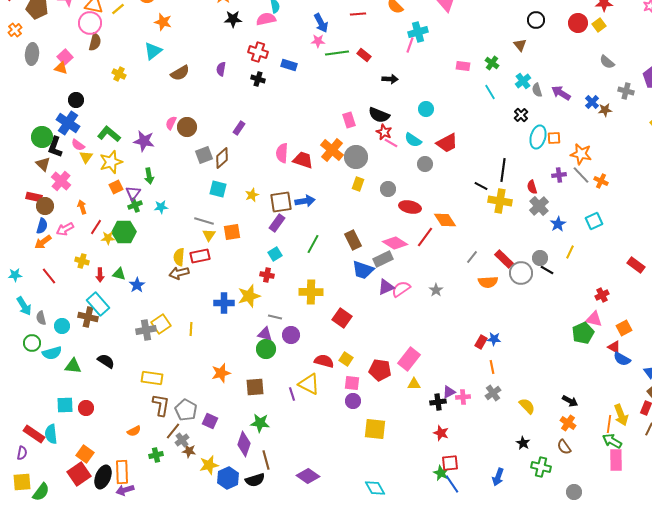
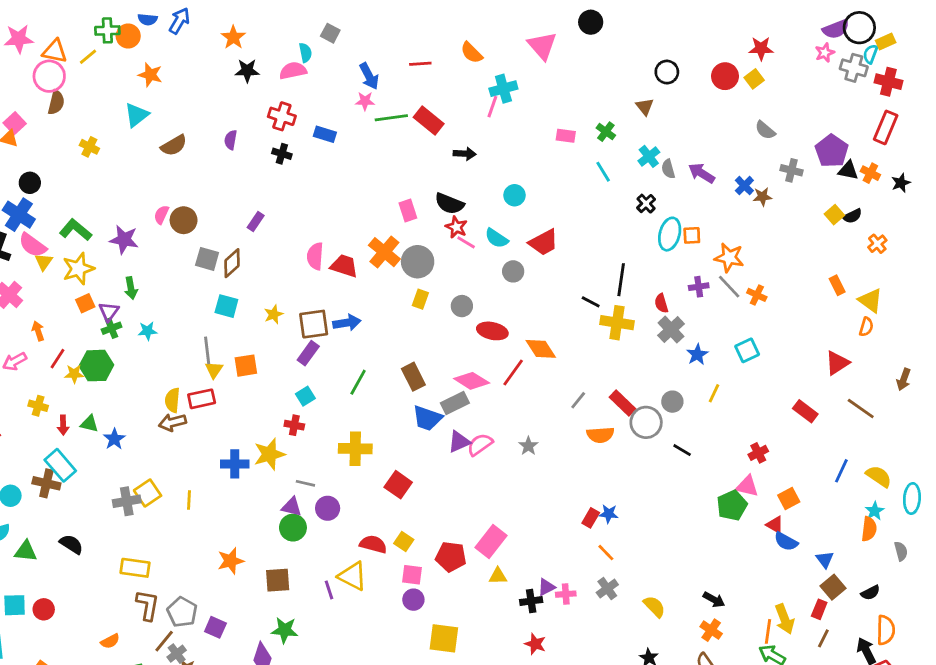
red rectangle: (364, 55) -> (429, 120), size x1.5
pink semicircle: (78, 145) -> (33, 245), size x1.5
gray square: (204, 155) -> (207, 259), turned 36
gray line: (204, 221) -> (207, 350), turned 66
black line: (547, 270) -> (682, 450), moved
orange line: (492, 367) -> (606, 553), turned -32

